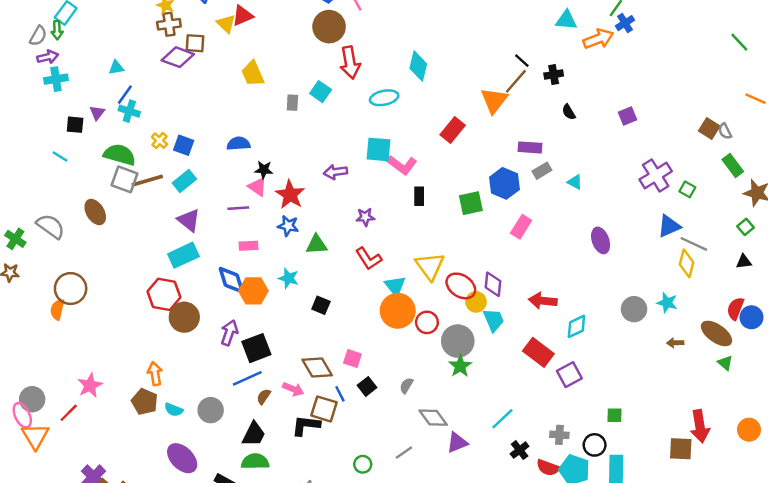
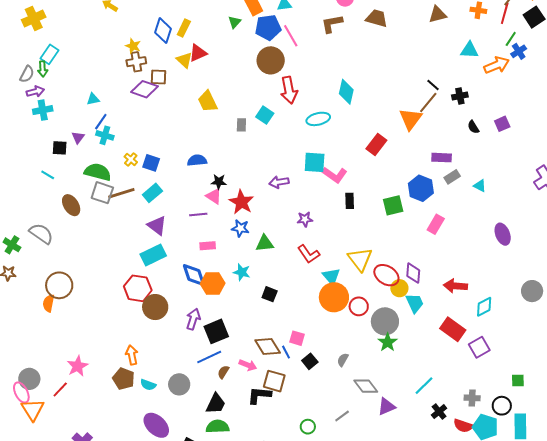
purple square: (627, 116) -> (502, 124), moved
brown ellipse: (95, 212) -> (71, 205), moved
blue line: (340, 394) -> (286, 352), moved

